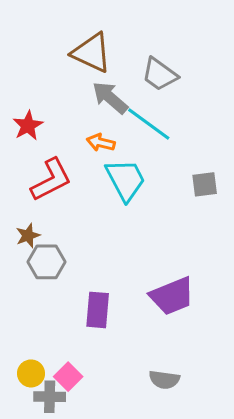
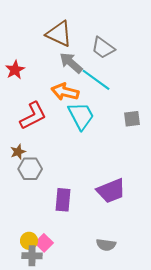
red star: (28, 126) -> (15, 70), moved
orange arrow: (101, 143) -> (65, 92), size x1.5
yellow circle: (31, 373) -> (29, 241), moved

